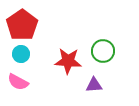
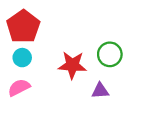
pink semicircle: (18, 82) -> (19, 87), turned 125

